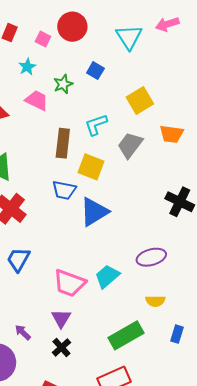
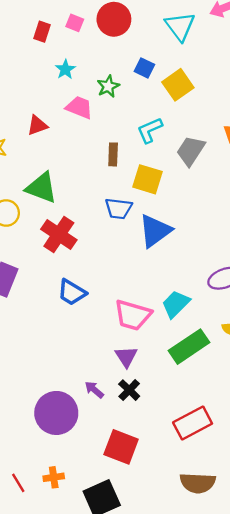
pink square: (43, 39) -> (75, 23), moved
yellow square: (140, 101) -> (178, 85), moved
brown rectangle: (63, 143) -> (113, 154), size x0.7
blue trapezoid: (18, 259) -> (72, 292), turned -84
purple arrow: (23, 332) -> (94, 390), moved
green rectangle: (126, 335) -> (189, 347), moved

